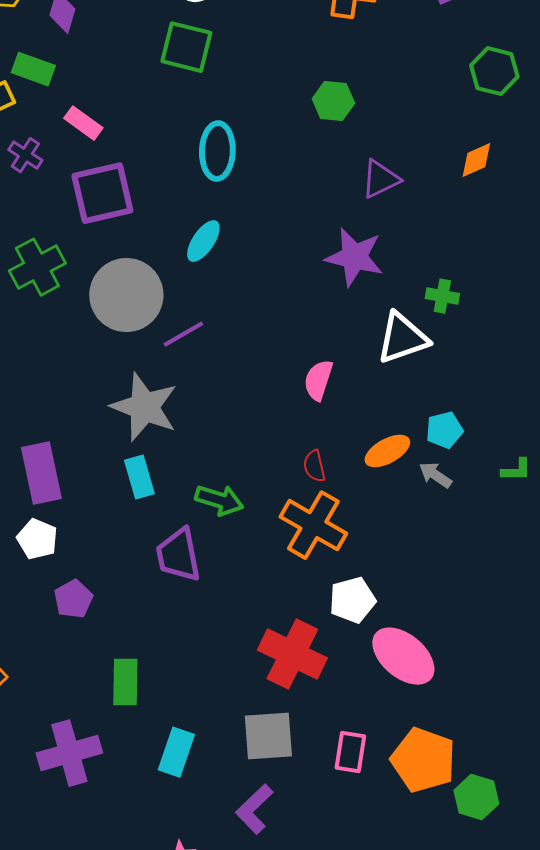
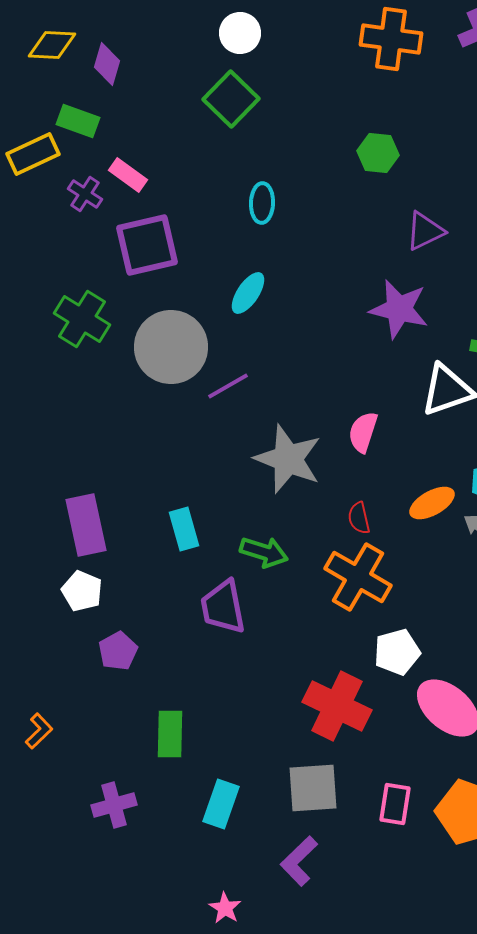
green square: (186, 47) -> (231, 99), turned 30
cyan ellipse: (217, 151) -> (262, 203), size x0.7
purple cross: (25, 155) -> (85, 194), moved
green cross: (37, 267) -> (82, 319), turned -30
gray star: (144, 407) -> (288, 459), moved
purple cross: (69, 753) -> (114, 805), size x0.7

